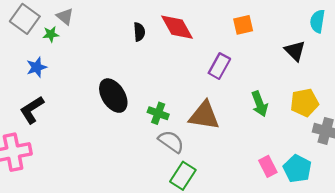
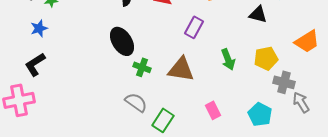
black triangle: (295, 51) -> (258, 14), turned -30
black ellipse: (113, 96) -> (122, 41), moved
gray semicircle: (171, 142) -> (136, 102), moved
pink rectangle: (268, 166) -> (213, 110), moved

